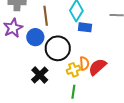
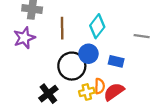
blue rectangle: (85, 27) -> (116, 61), moved
blue circle: (35, 37) -> (88, 54), moved

